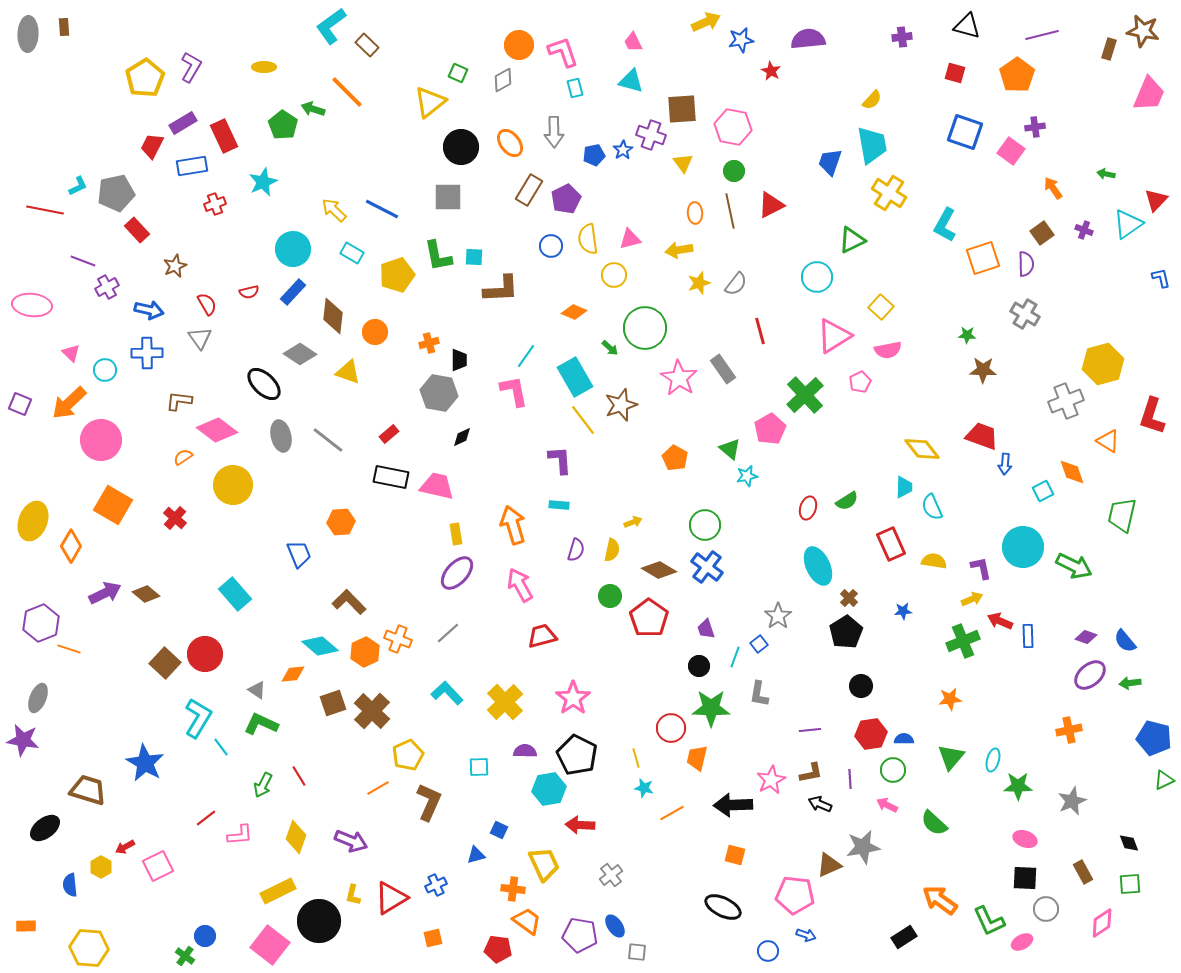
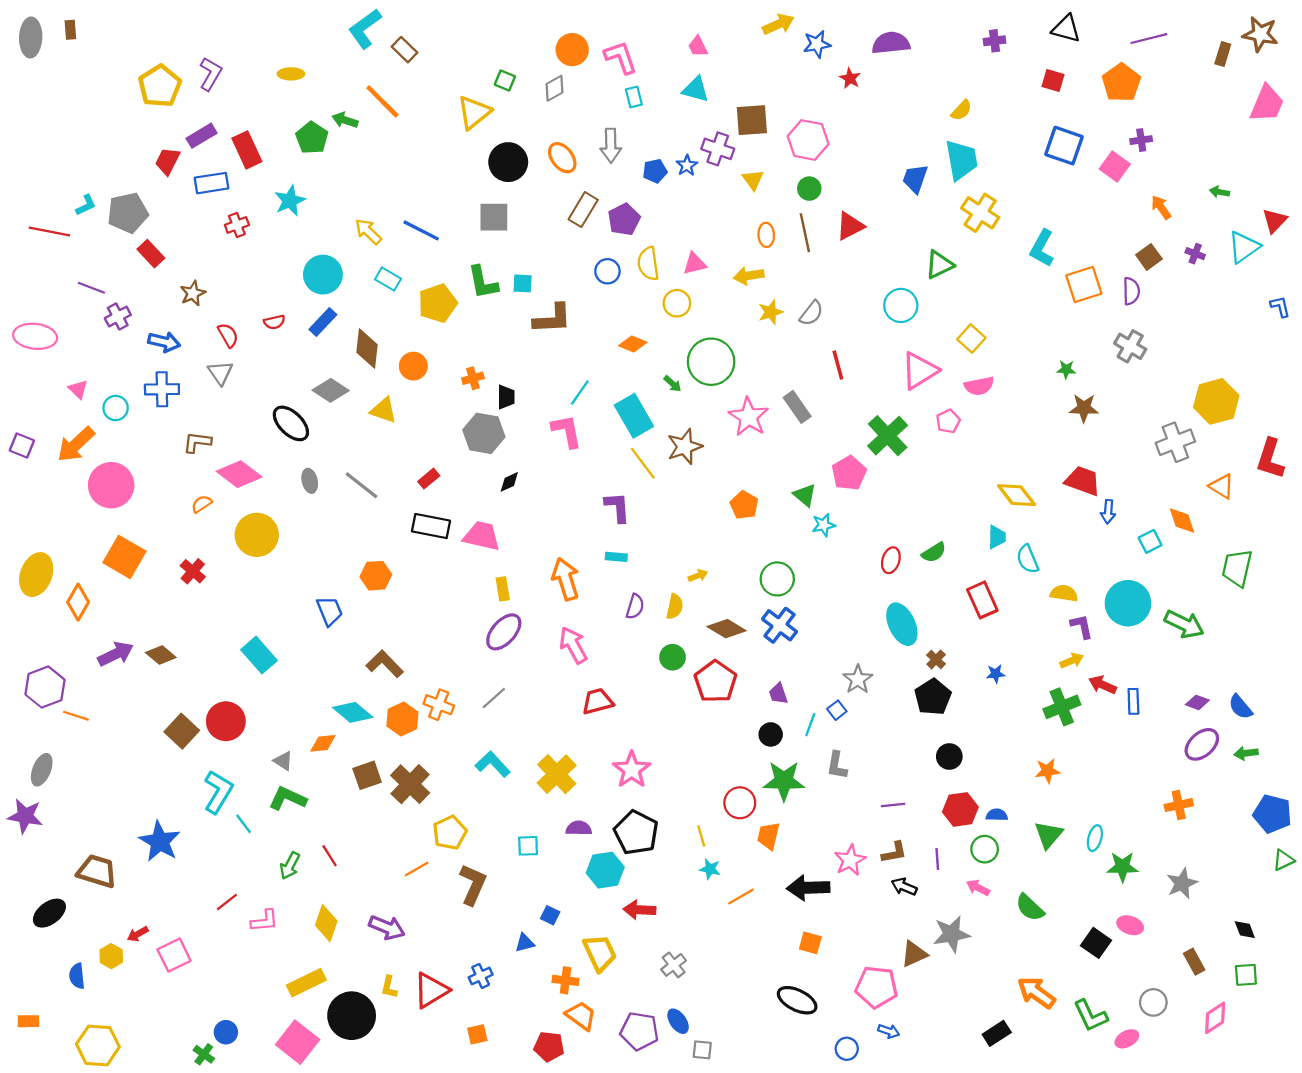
gray ellipse: (281, 436) -> (310, 481), size x0.7
yellow semicircle: (934, 561) -> (1064, 593), moved
black square: (1025, 878) -> (1096, 943), moved, turned 32

